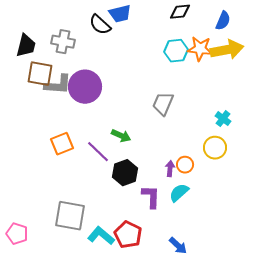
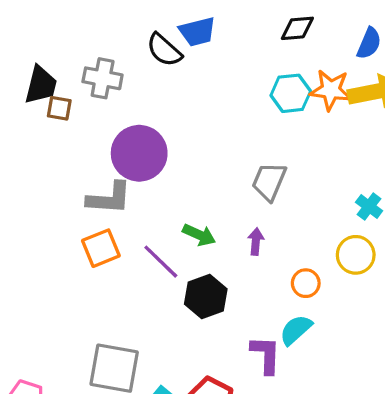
brown square: (40, 74) -> (59, 108), moved, size x0.6
gray L-shape: (58, 85) -> (109, 198), moved
purple arrow: (170, 169) -> (256, 242), moved
purple L-shape: (151, 197) -> (266, 355), moved

